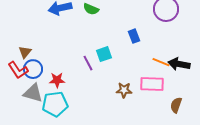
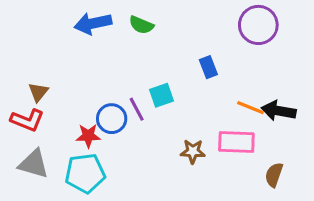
blue circle: (33, 69) -> (112, 119), moved
red L-shape: (18, 70) -> (27, 120), turned -35
gray triangle: (33, 93) -> (34, 164), moved

